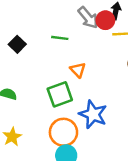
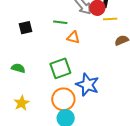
black square: (17, 44) -> (26, 28), turned 32
orange triangle: (78, 70) -> (73, 37), moved, turned -32

